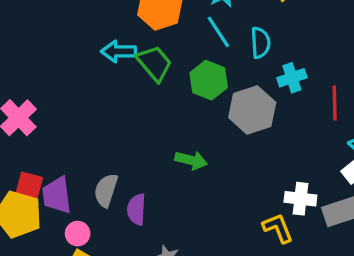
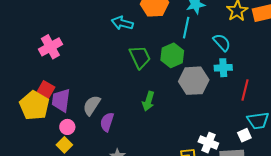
cyan line: (218, 32) -> (186, 28), turned 30
cyan semicircle: (260, 43) -> (222, 42), moved, turned -54
green trapezoid: (154, 63) -> (140, 57), moved
green arrow: (191, 160) -> (148, 101), turned 78

